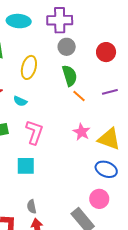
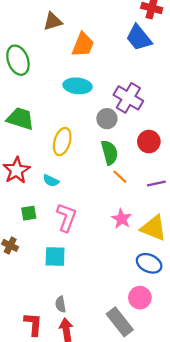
purple cross: (60, 20) -> (128, 98), moved, turned 30
cyan ellipse: (19, 21) -> (78, 86), moved
red circle: (106, 52) -> (149, 142), moved
purple line: (110, 92) -> (156, 183), moved

